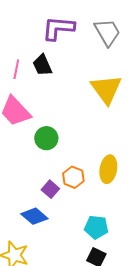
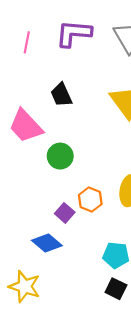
black trapezoid: (42, 65) -> (61, 95), moved
pink line: (16, 69) -> (27, 42), moved

